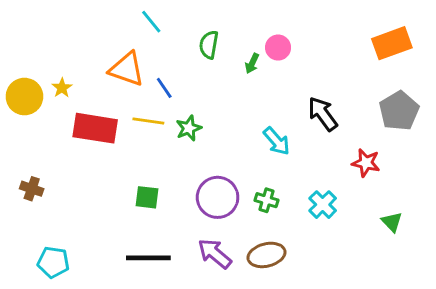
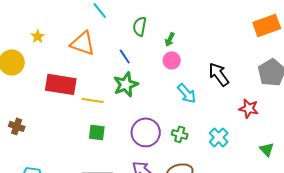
pink circle: (278, 48) -> (172, 60), moved
yellow star: (62, 88) -> (38, 36), moved
blue line: (164, 88) -> (125, 56), moved
yellow line: (148, 121) -> (93, 100), moved
green star: (189, 128) -> (126, 84), size x1.4

